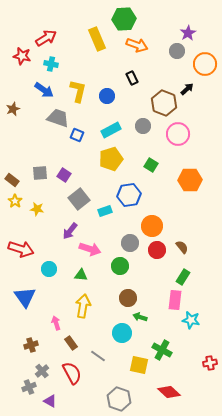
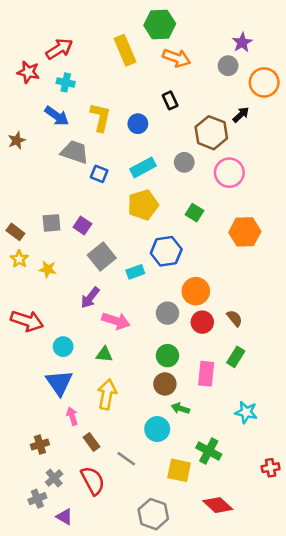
green circle: (120, 266) -> (167, 356), moved
blue triangle: (25, 297) -> (59, 383), moved
pink rectangle: (175, 300) -> (206, 374), moved

